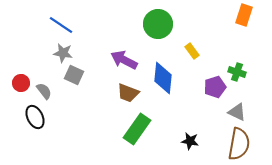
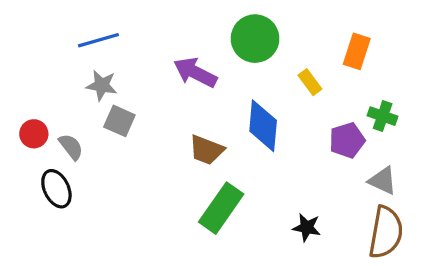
orange rectangle: (244, 15) -> (357, 51), moved
blue line: (61, 25) -> (98, 40), turned -50
purple arrow: (124, 60) -> (195, 72), moved

